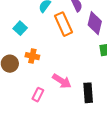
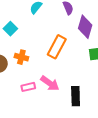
orange rectangle: (64, 24) -> (57, 47), moved, turned 50
pink rectangle: (38, 95) -> (28, 87), moved, turned 48

